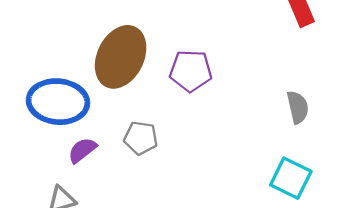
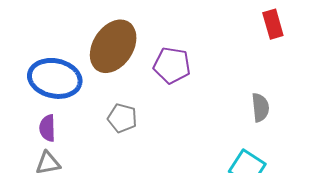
purple semicircle: (82, 150) -> (47, 128), moved, turned -60

